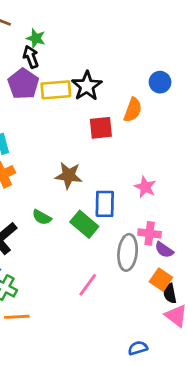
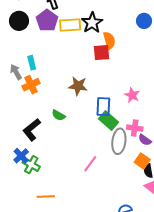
orange semicircle: (133, 110) -> (109, 40), moved, turned -36
green rectangle: (84, 224) -> (109, 120), moved
orange line: (17, 317) -> (46, 196), moved

